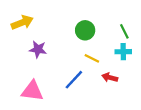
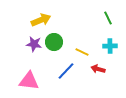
yellow arrow: (22, 22) -> (41, 20), moved
green circle: (85, 30) -> (54, 42), moved
green line: (124, 31) -> (108, 18), moved

